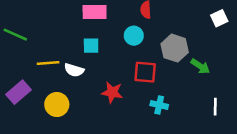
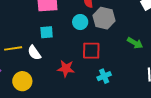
gray hexagon: (175, 48) -> (104, 18), moved
white semicircle: (74, 70) -> (34, 53), turned 42
cyan cross: (159, 105) -> (104, 76), turned -32

